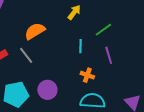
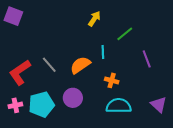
orange semicircle: (35, 31) -> (80, 65), moved
purple line: (109, 55) -> (147, 59), moved

